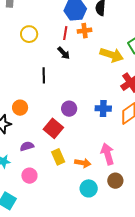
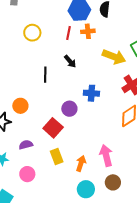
black arrow: (64, 53) -> (70, 61), moved
blue cross: (103, 108) -> (91, 93), moved
orange arrow: (83, 163) -> (81, 163), turned -84

